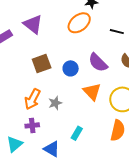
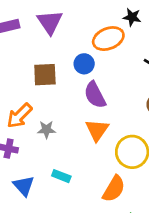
purple semicircle: (98, 63) -> (95, 95), moved
blue circle: (71, 68) -> (84, 64), moved
cyan rectangle: (77, 133) -> (61, 176), turned 64

